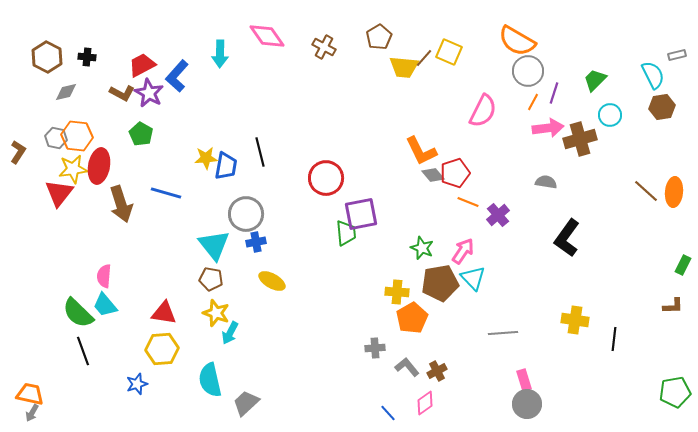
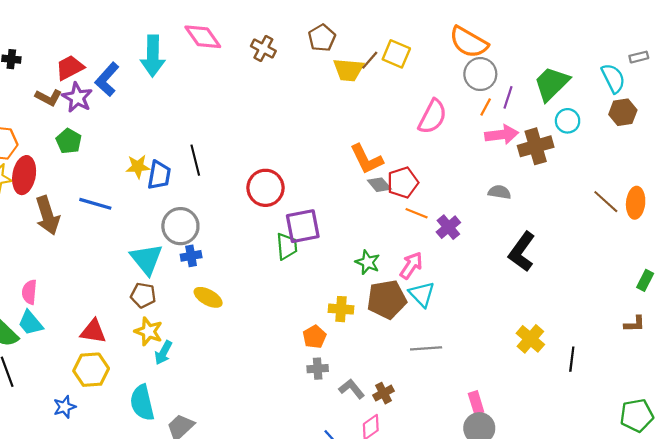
cyan arrow: (220, 54) -> (153, 56), size x1.4
green trapezoid: (595, 80) -> (552, 84), size x1.5
orange pentagon: (412, 318) -> (314, 337), moved, size x0.7
yellow cross: (575, 320) -> (530, 339), turned 32
gray line: (503, 333) -> (426, 348), moved

